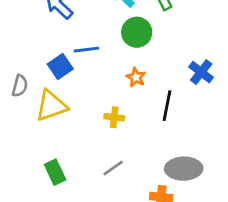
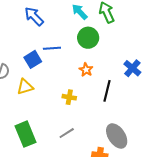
yellow triangle: (51, 106) -> (25, 87), size x0.7
gray ellipse: (184, 169) -> (117, 136), turned 55
green rectangle: (55, 172) -> (25, 134), size x1.4

